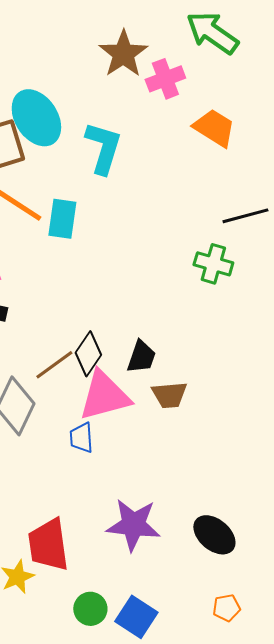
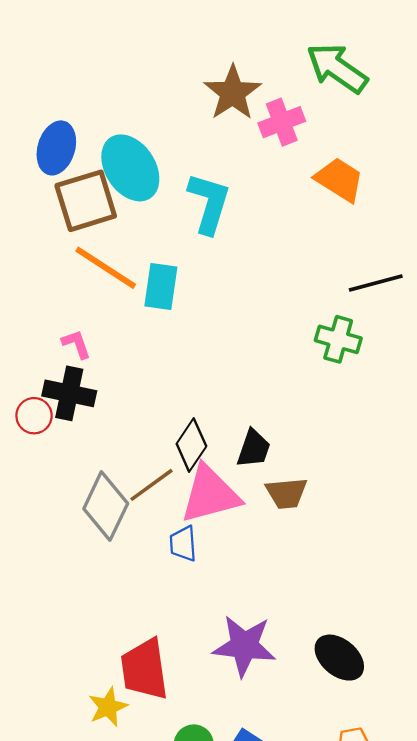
brown line: (54, 365) -> (151, 485), moved

